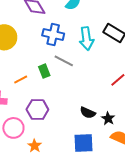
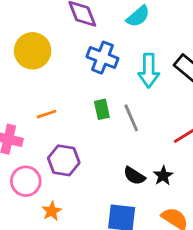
gray line: (64, 61) -> (131, 118), moved, turned 30
green rectangle: (44, 71) -> (102, 109), moved
black star: (108, 118) -> (163, 176), moved

